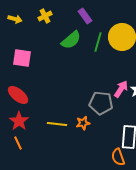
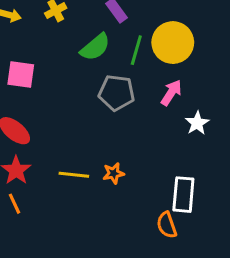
pink arrow: (121, 89) -> (171, 93), moved
gray pentagon: (101, 103) -> (117, 93), moved

